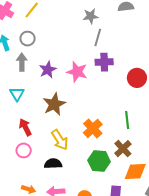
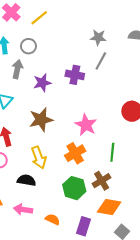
purple cross: (104, 62) -> (75, 75), moved
pink star: (77, 72) -> (86, 125), moved

